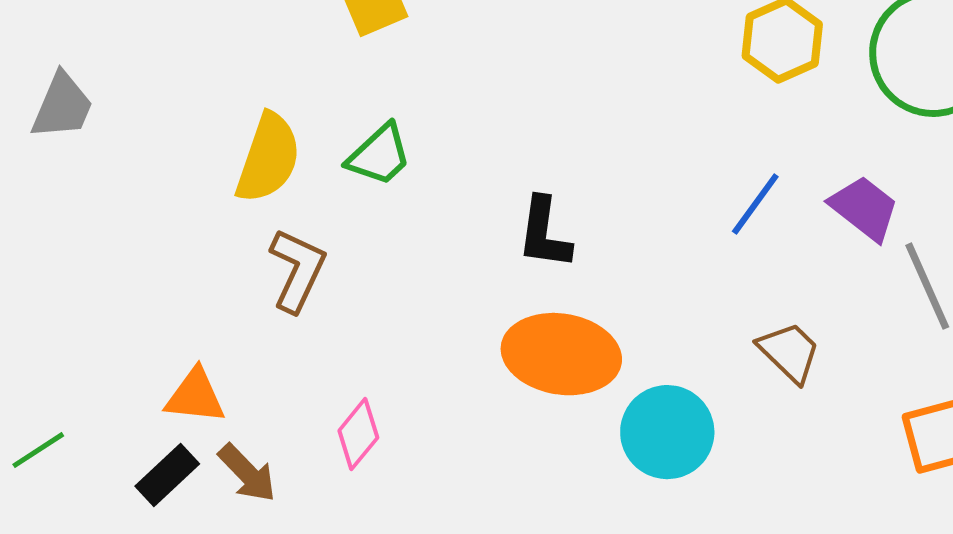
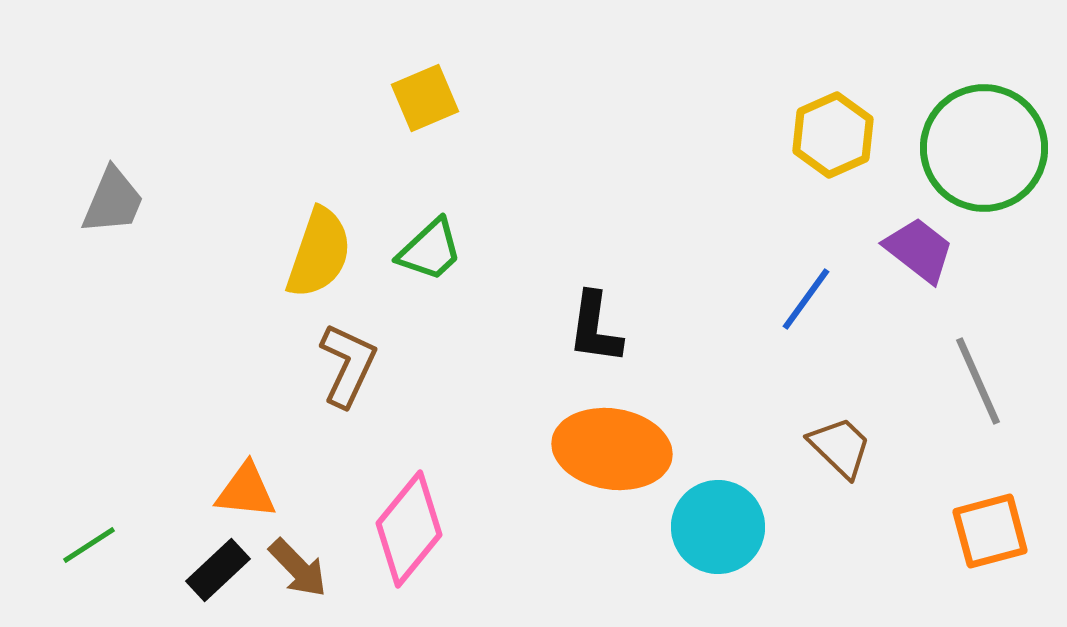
purple trapezoid: (864, 208) -> (919, 250), moved
pink diamond: (358, 434) -> (409, 529), size x1.6

